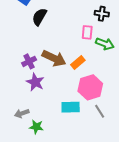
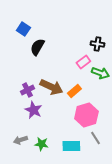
pink rectangle: (87, 32) -> (83, 62), turned 48
cyan rectangle: (71, 107) -> (71, 146), moved
green star: (36, 127) -> (41, 144), moved

